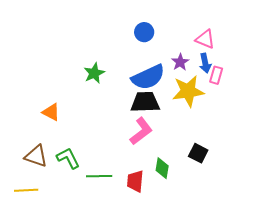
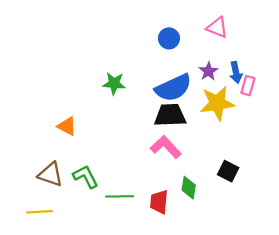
pink triangle: (205, 39) -> (217, 27), moved
green star: (94, 73) -> (114, 83), turned 30
pink L-shape: (141, 131) -> (166, 147), turned -96

